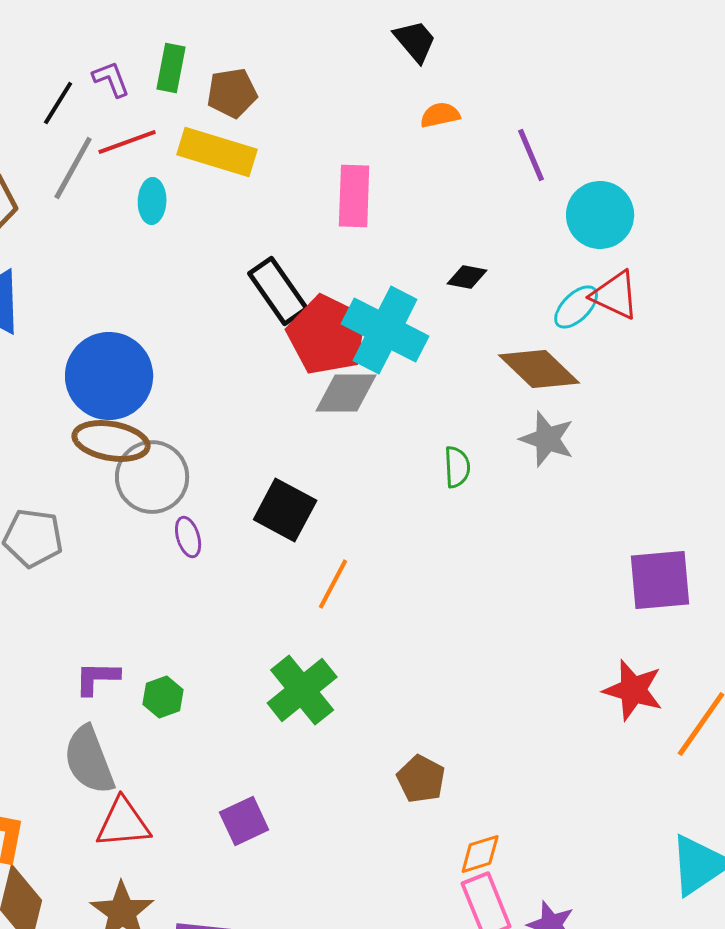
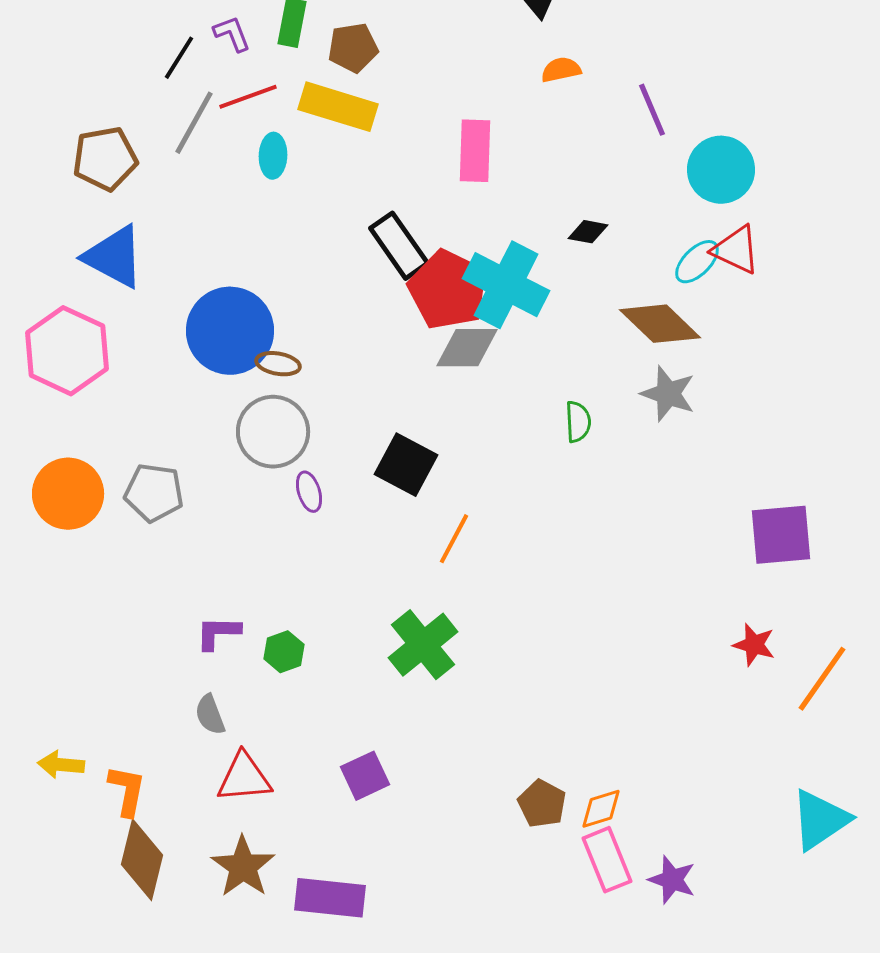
brown ellipse: (111, 441) -> (278, 364), moved, size x0.6
red star: (633, 690) -> (754, 645), size x0.7
gray semicircle: (89, 760) -> (210, 715), size x0.6
brown pentagon: (421, 779) -> (542, 804), moved

